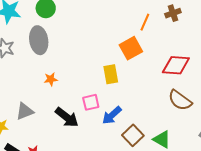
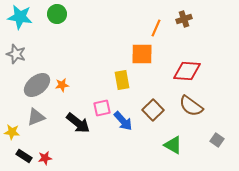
gray ellipse: (39, 40) -> (37, 85), moved, turned 60
orange square: (131, 48) -> (142, 54), turned 30
blue arrow: (112, 115) -> (123, 121), turned -90
brown square: (133, 135) -> (153, 110), moved

